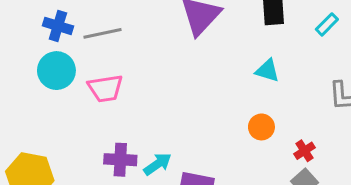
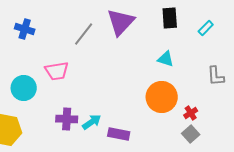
gray line: (103, 33) -> (84, 34), moved, turned -40
cyan circle: (56, 71) -> (24, 88), moved
orange circle: (261, 127) -> (162, 97), size x1.8

